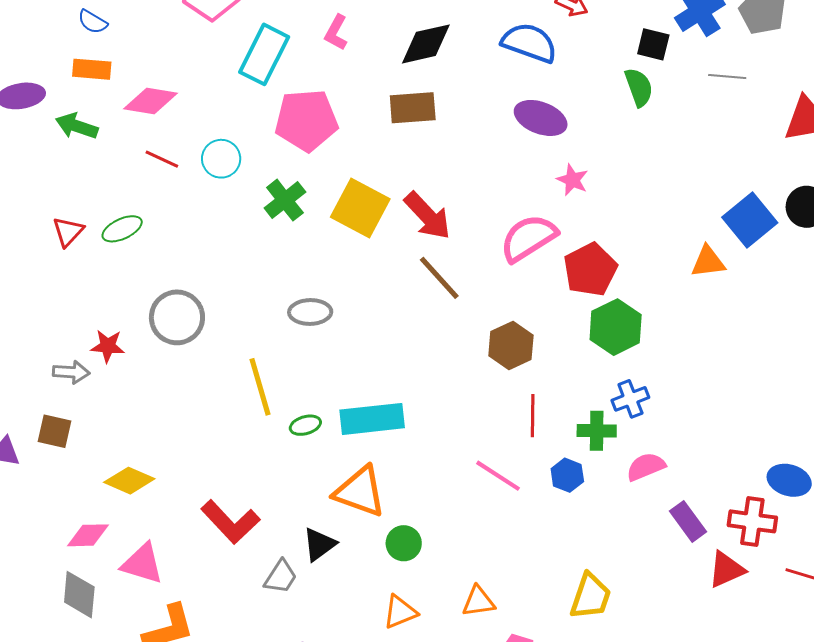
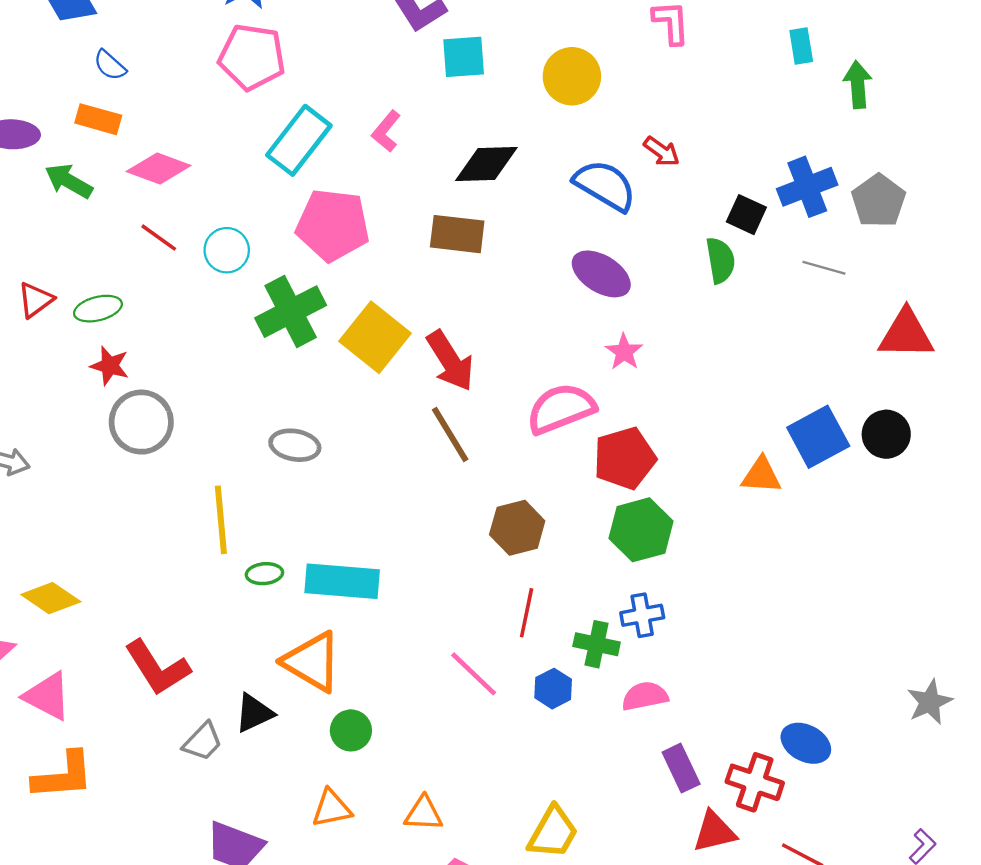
green cross: (285, 200) -> (291, 312), size x1.4
red star: (108, 346) -> (110, 366), moved

